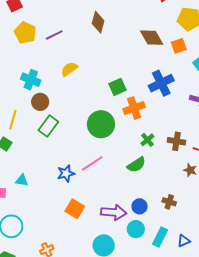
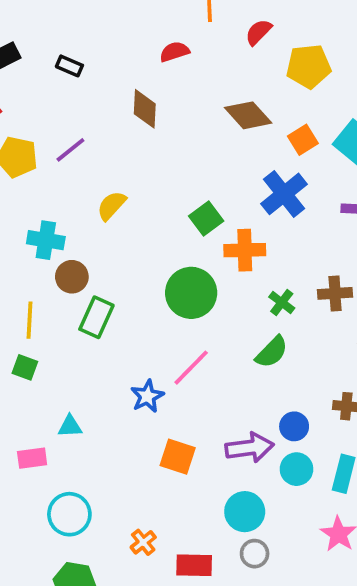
orange square: (179, 46) -> (303, 140), moved
orange cross: (134, 108) -> (245, 250), turned 30

